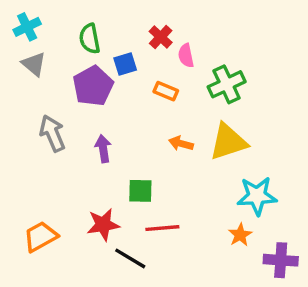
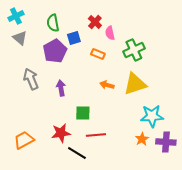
purple cross: (281, 260) -> (166, 142), moved

